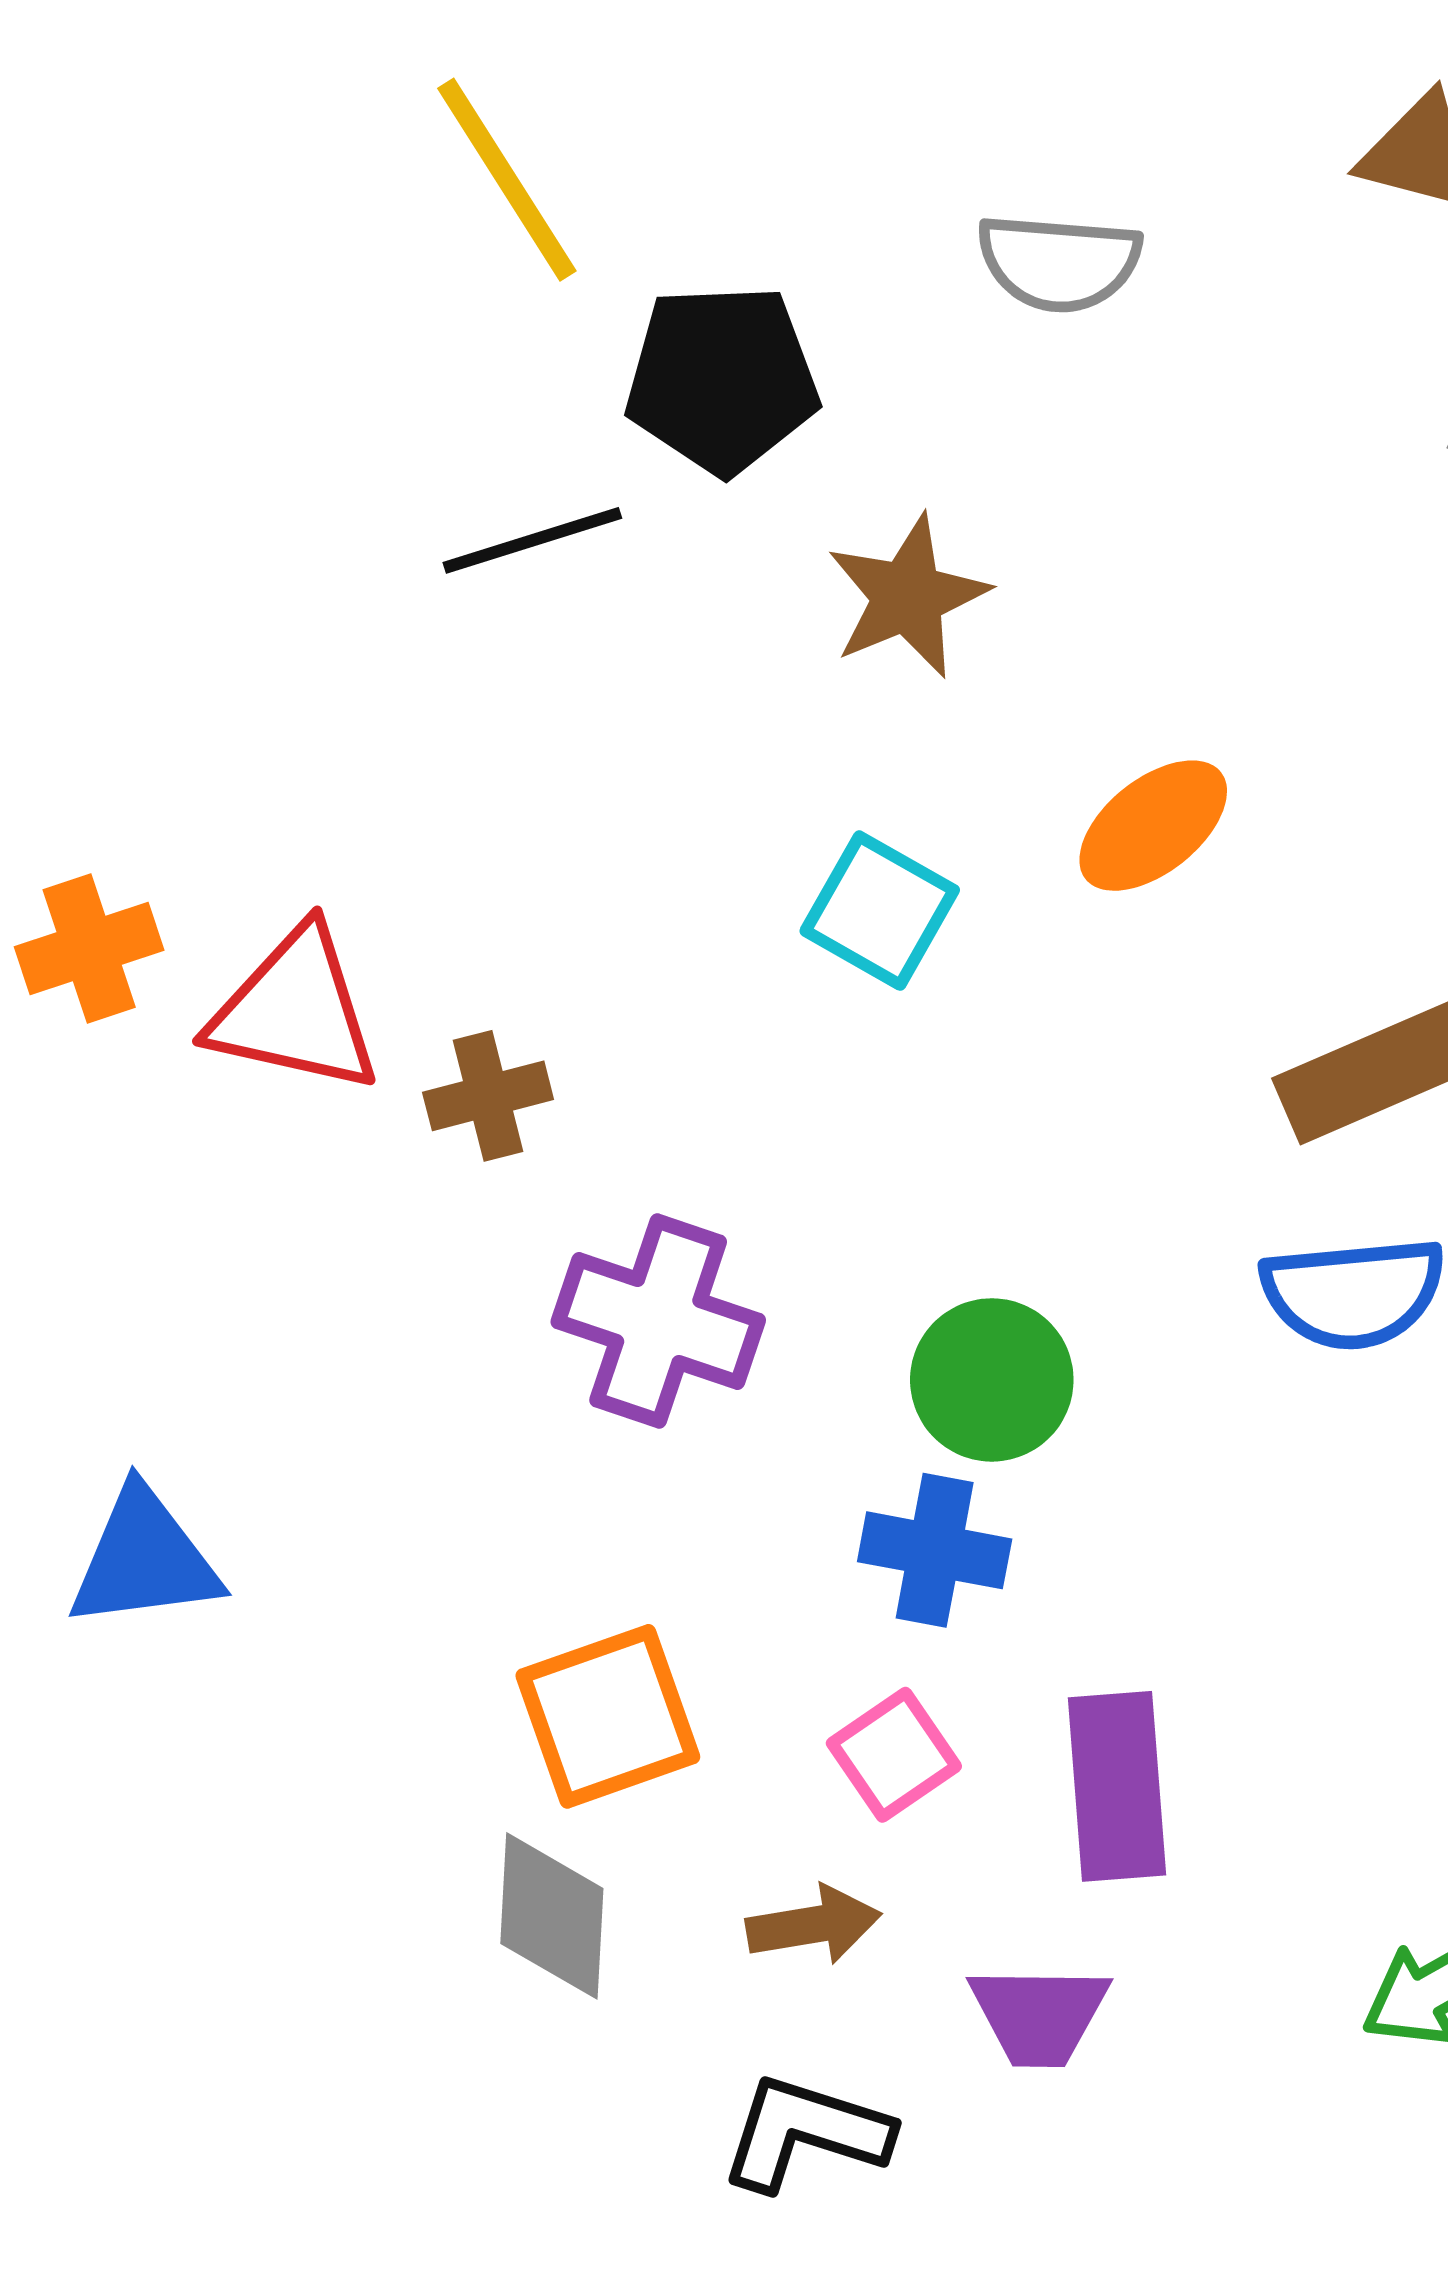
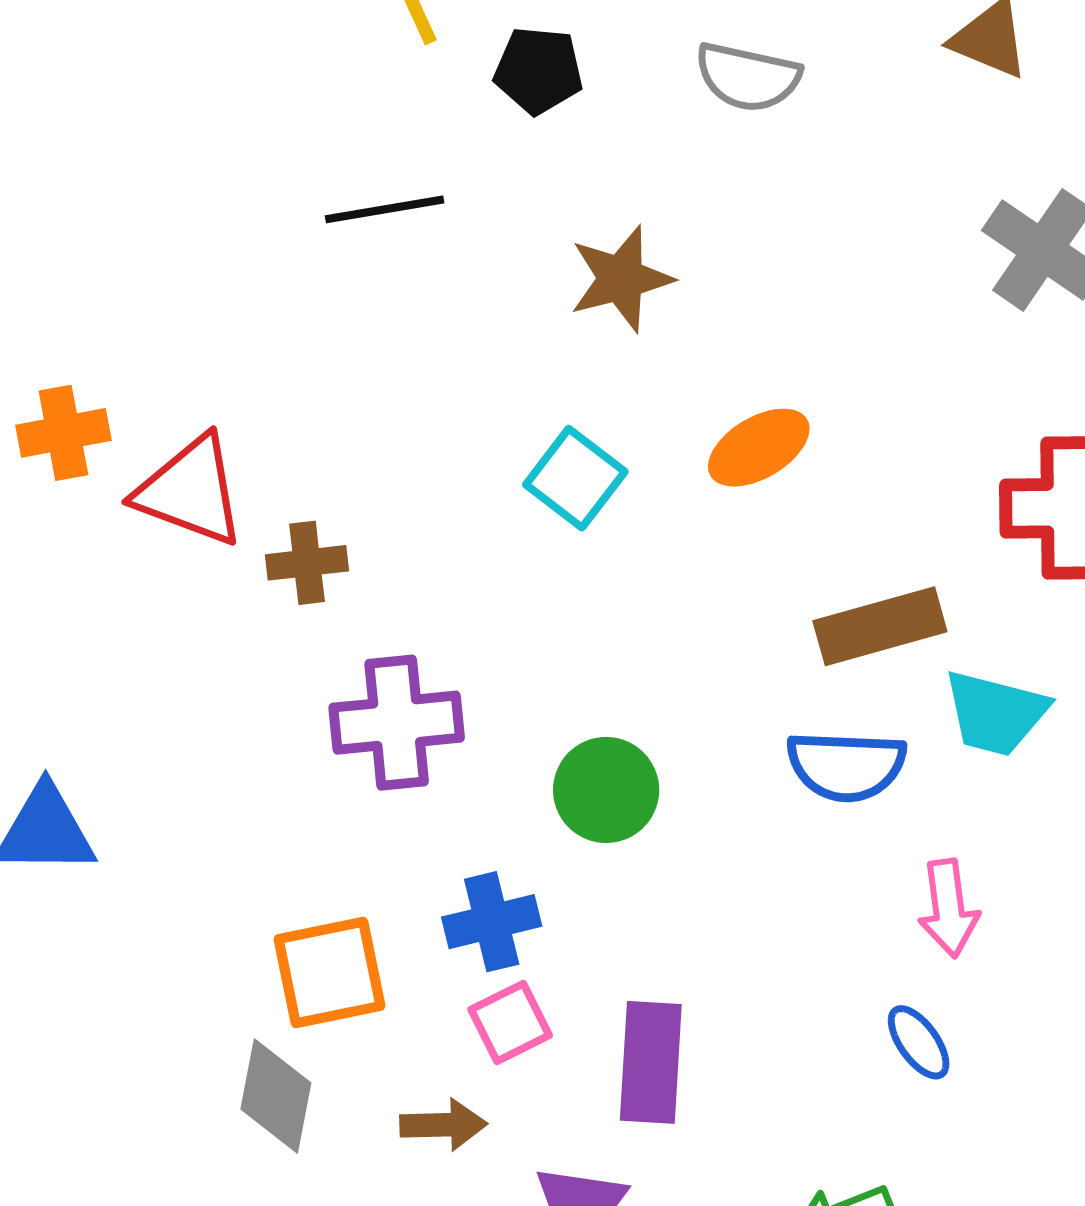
black pentagon: (722, 379) -> (538, 70), moved, size x0.7
purple cross: (658, 1321) -> (397, 723), turned -32
blue cross: (935, 1550) -> (492, 922), moved, turned -32

